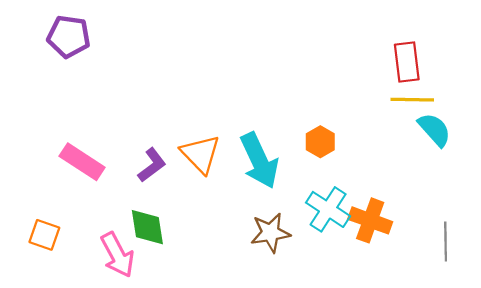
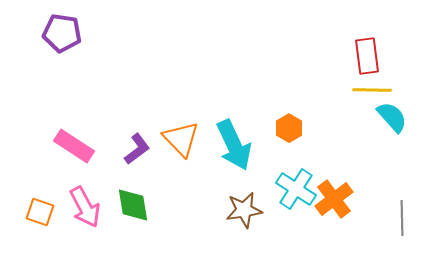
orange cross: (370, 220) -> (334, 199), turned 33
pink arrow: (117, 255) -> (85, 207), moved

